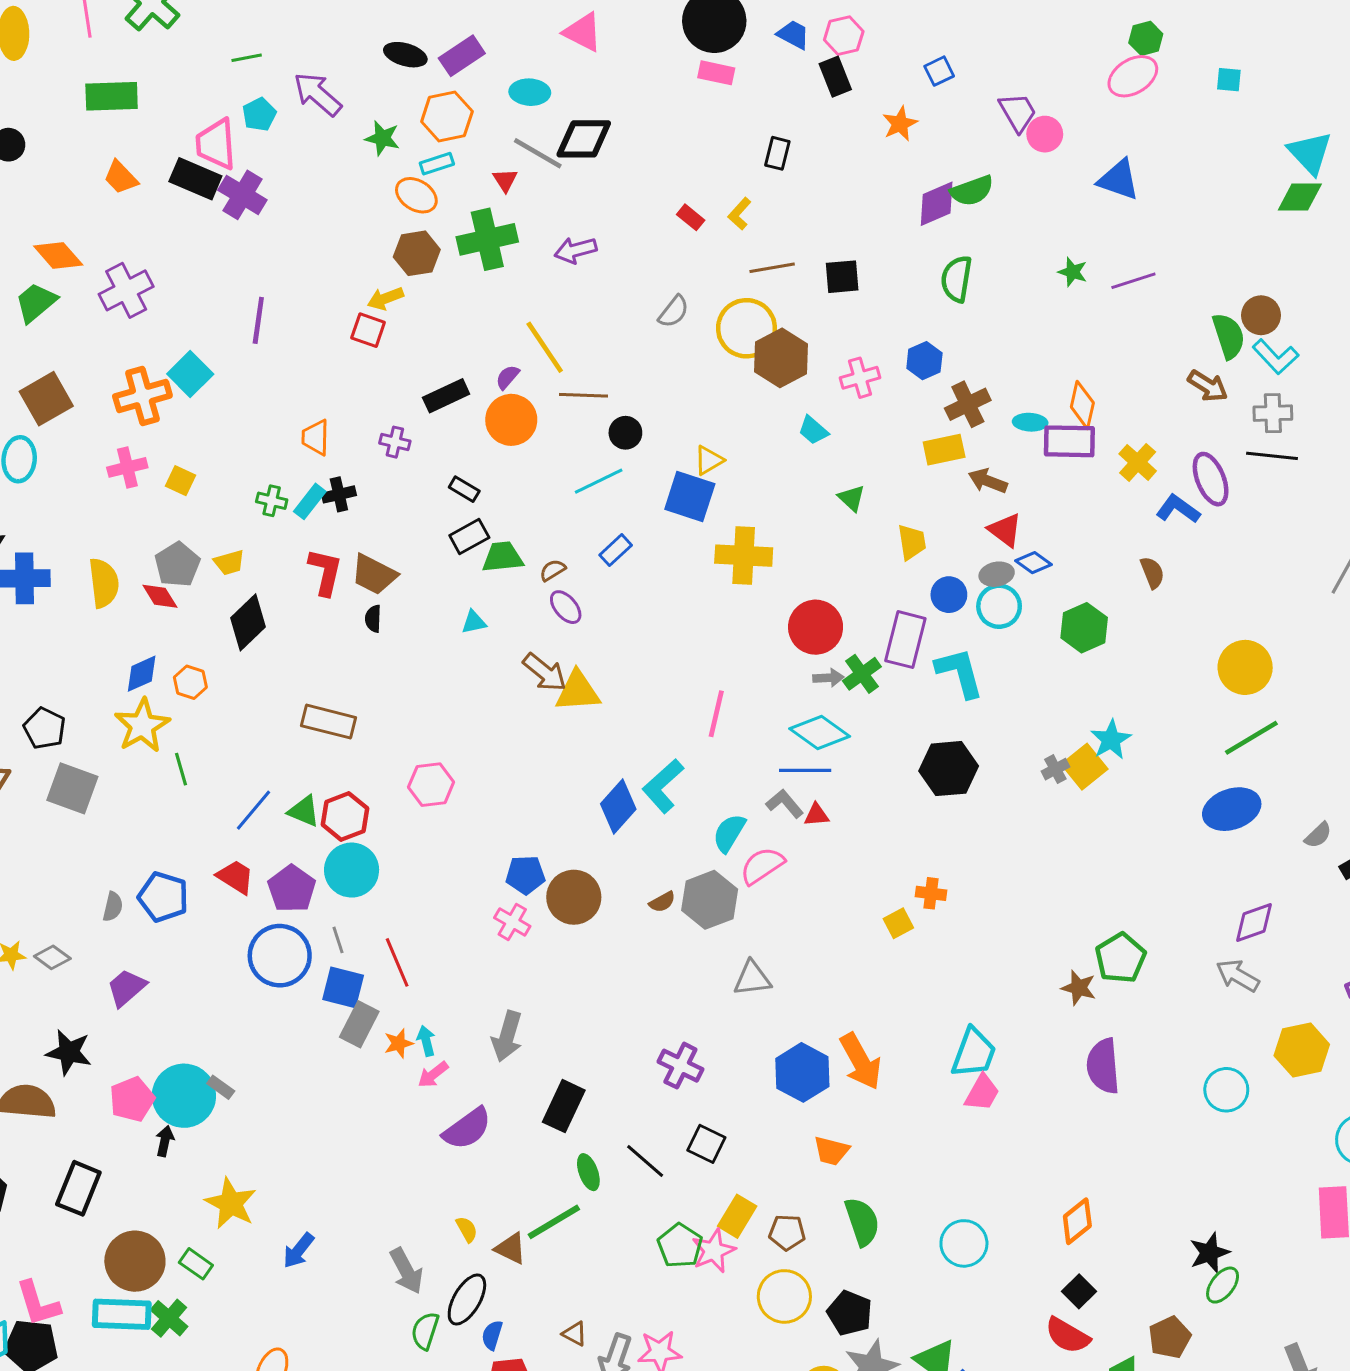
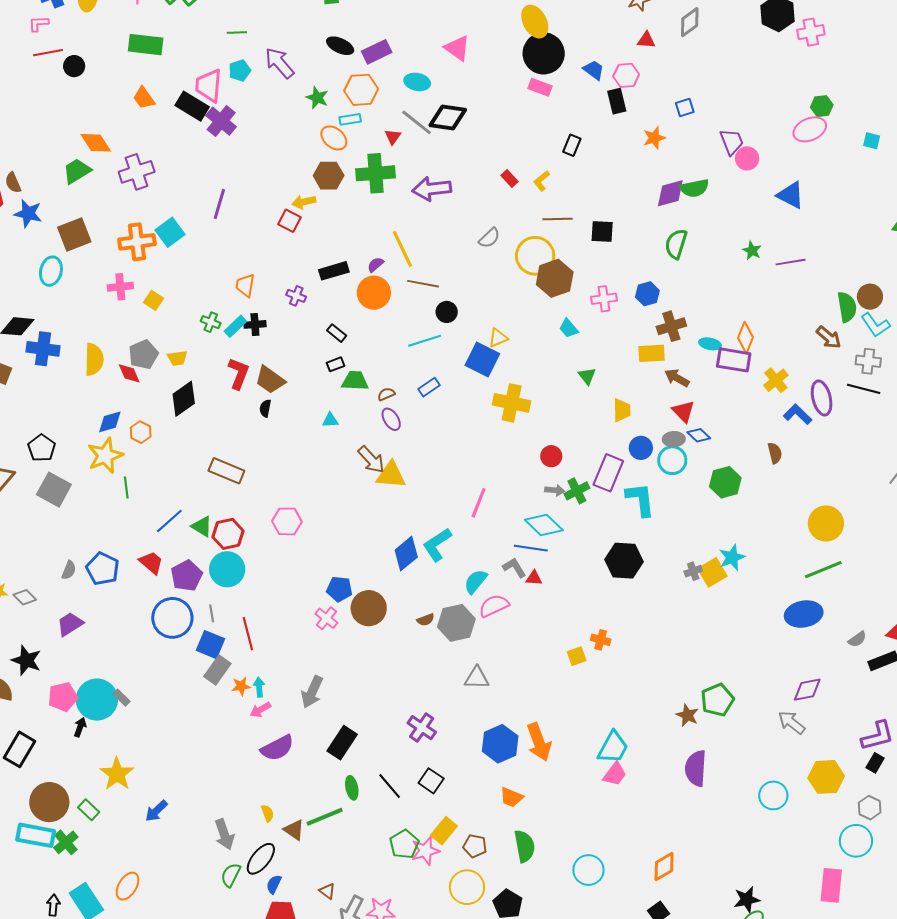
purple arrow: (576, 250) -> (432, 189), size x1.4
black rectangle: (469, 537) -> (335, 364), size x0.7
red circle: (816, 627) -> (551, 456), size x0.6

